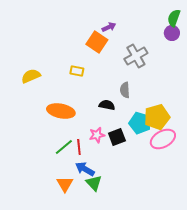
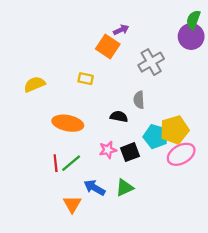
purple circle: (172, 33) -> (191, 36), size x1.5
red line: (79, 147) -> (56, 163), moved
green triangle: (94, 183) -> (124, 188), moved, turned 48

